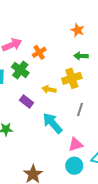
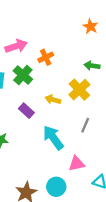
orange star: (78, 30) -> (90, 26), moved
yellow cross: (72, 78) -> (79, 90), turned -30
cyan circle: (74, 166) -> (56, 187), moved

